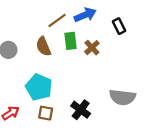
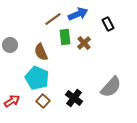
brown semicircle: (43, 46) -> (41, 52), moved
gray semicircle: (122, 97) -> (111, 87), turned -55
brown square: (46, 113) -> (43, 101), turned 32

